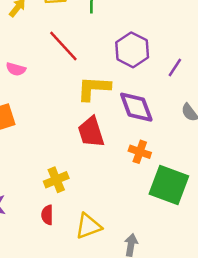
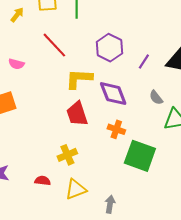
yellow cross: (56, 180) -> (67, 155), moved
red semicircle: (47, 215) -> (43, 181), turned 98

